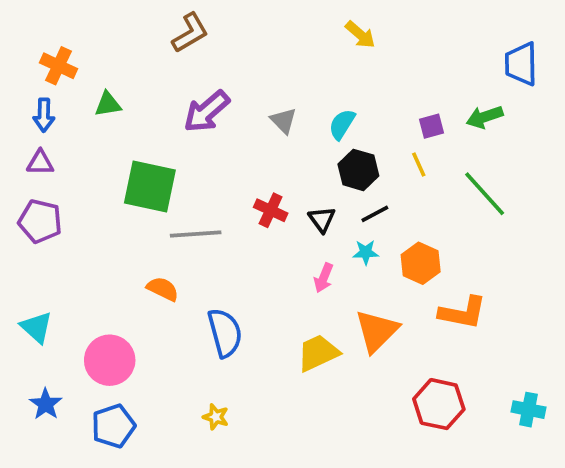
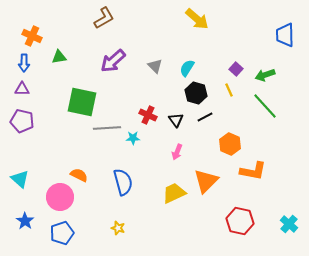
yellow arrow: (360, 35) -> (197, 19), size x1.4
green arrow: (485, 117) -> (265, 75), moved
purple square: (432, 126) -> (236, 69), turned -32
cyan star: (366, 252) -> (133, 138), moved
orange semicircle: (163, 289) -> (79, 175), moved
cyan cross: (528, 410) -> (289, 224), turned 30

